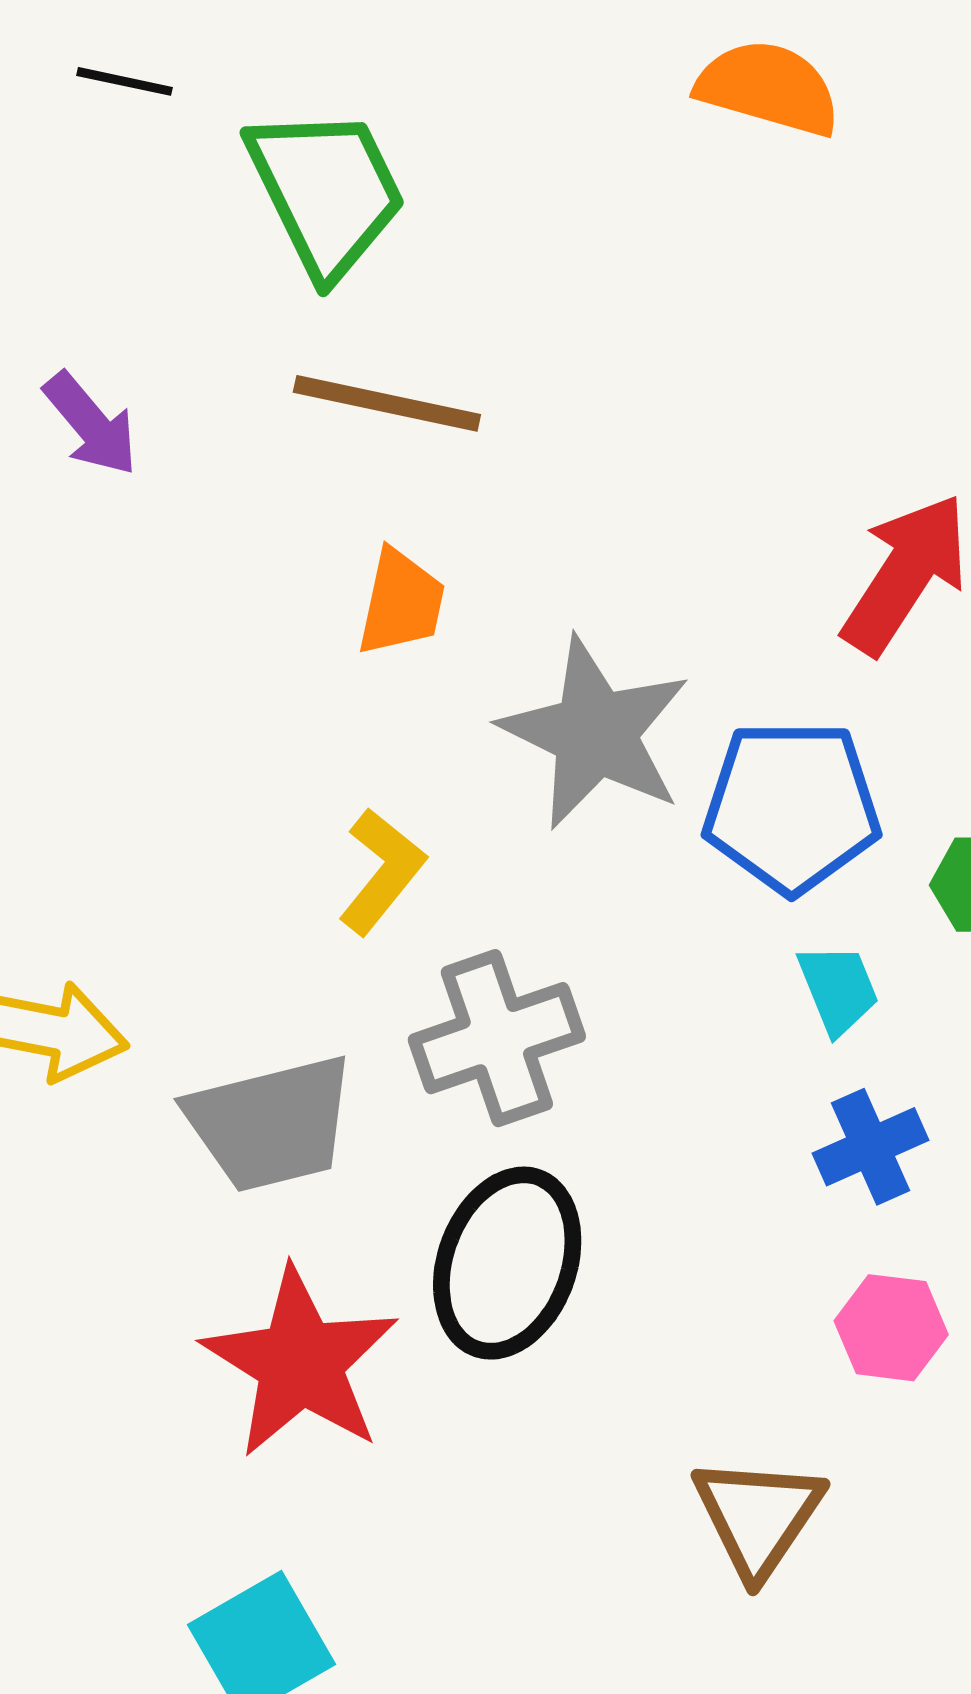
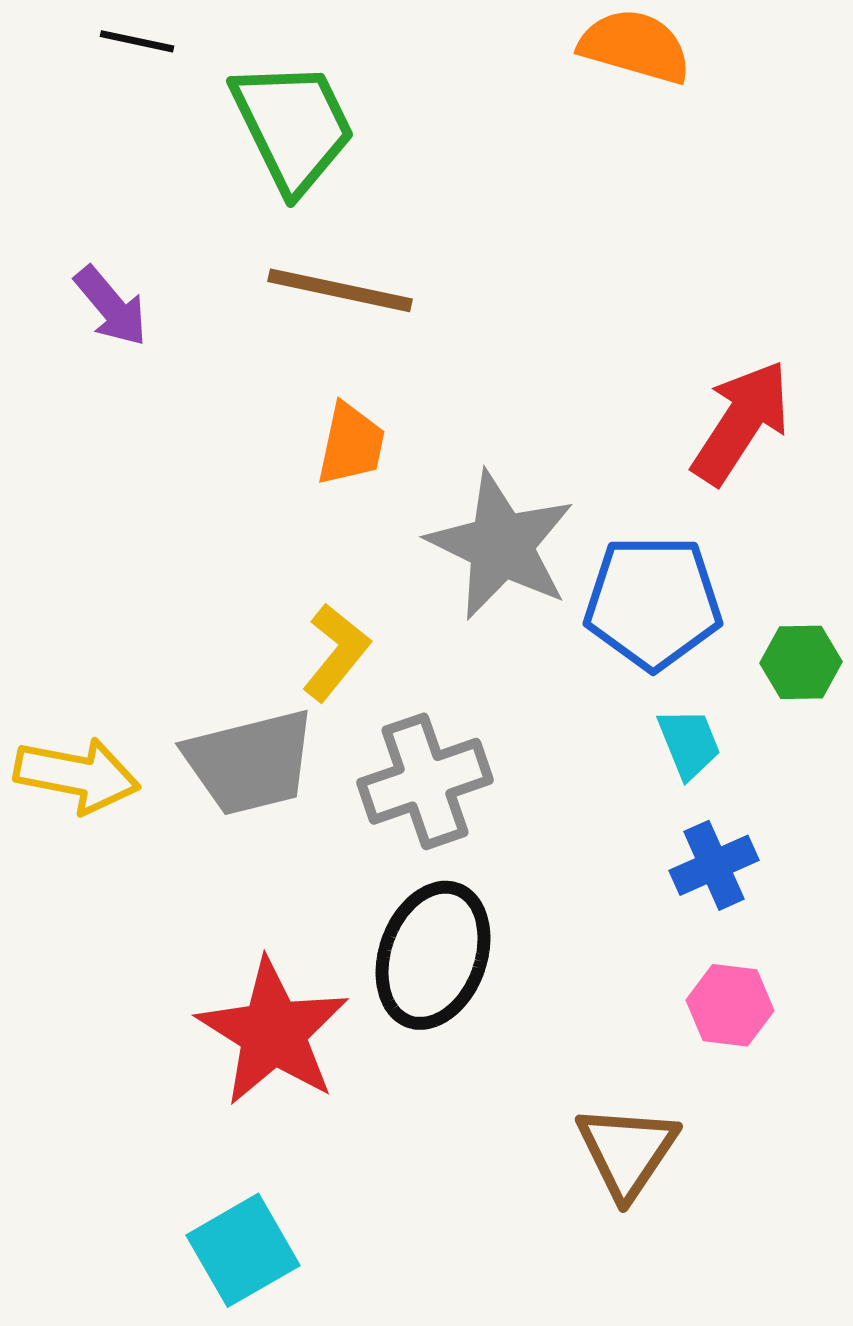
gray trapezoid: (271, 1123) -> (250, 762), moved

